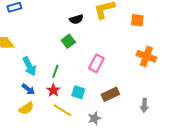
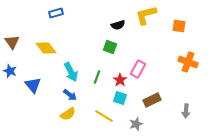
green square: (68, 41) -> (110, 47), turned -32
red star: (53, 90) -> (120, 80), moved

